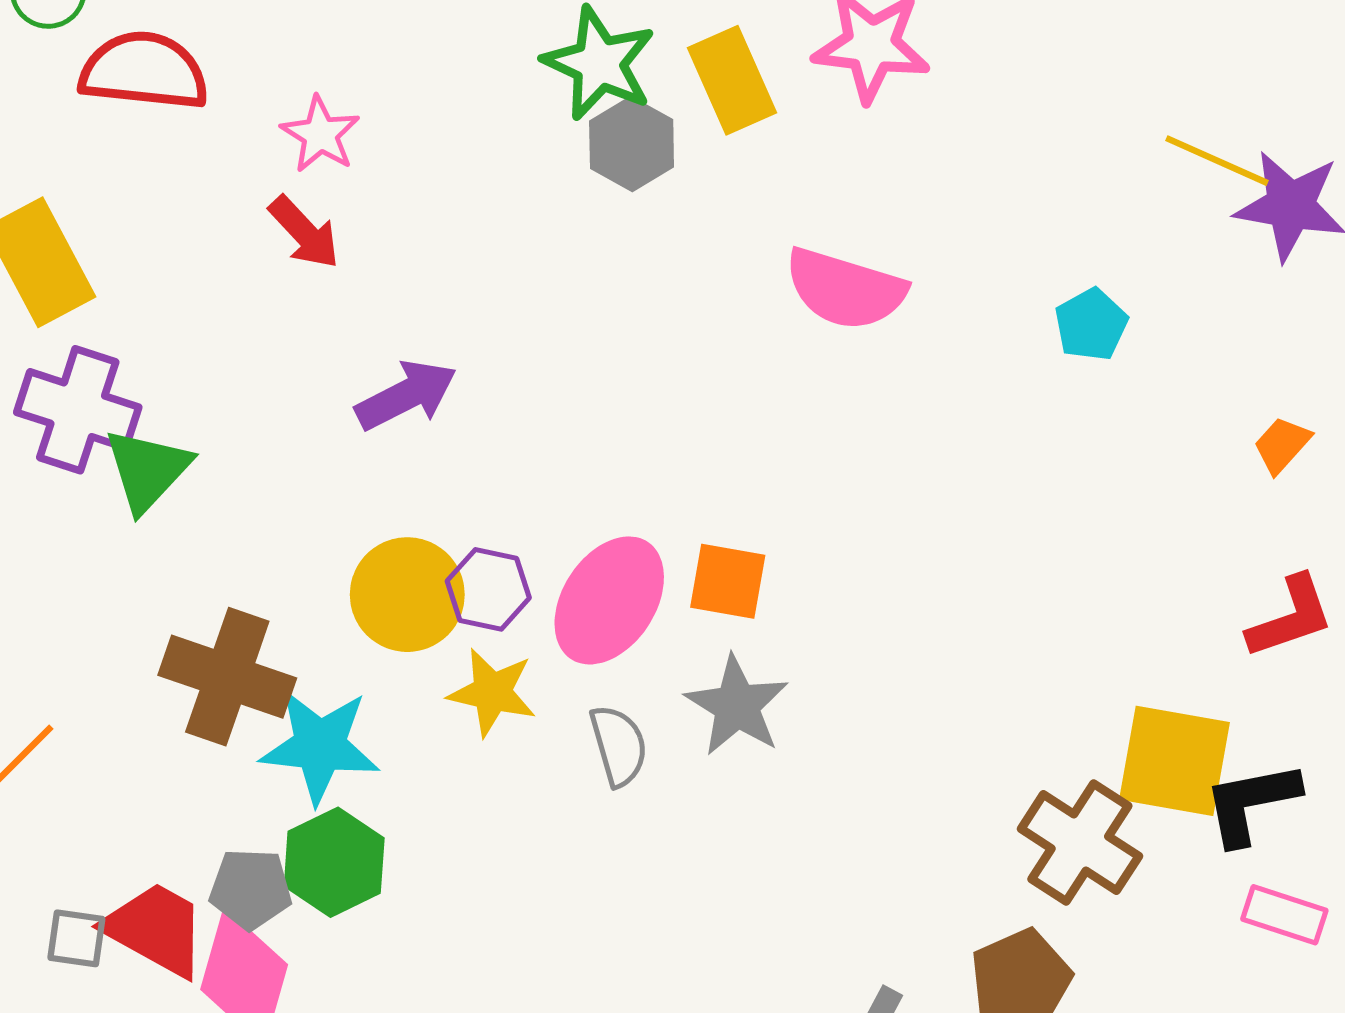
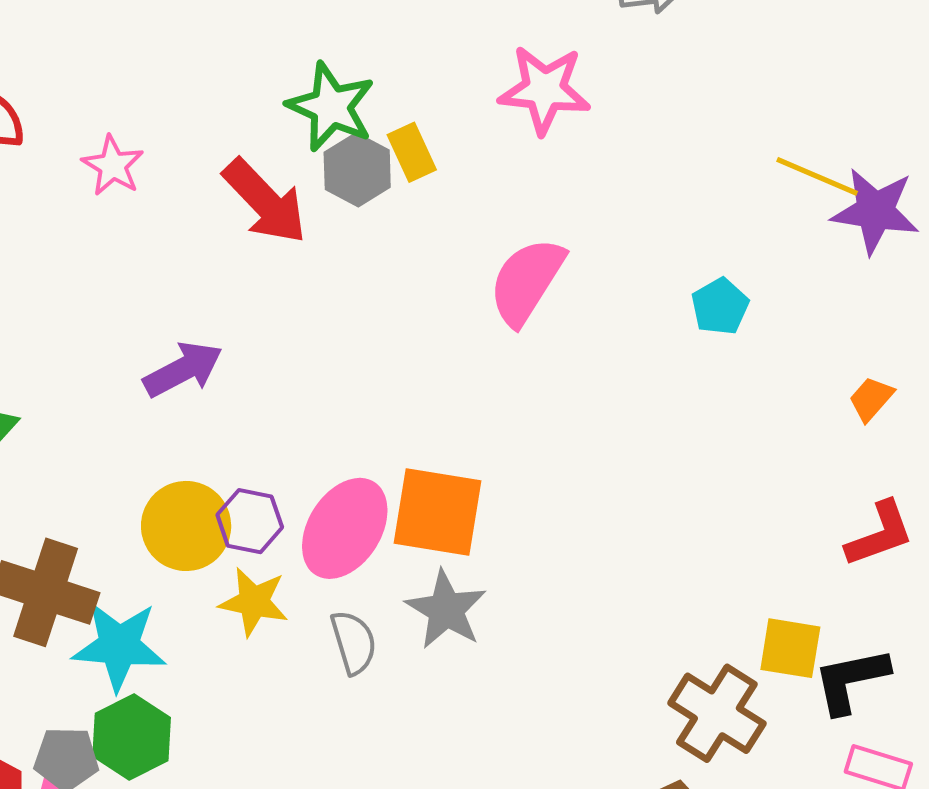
yellow rectangle: (732, 80) -> (412, 152), moved, size x0.7
red arrow: (304, 232) -> (265, 201), moved, size x1.5
pink semicircle: (845, 289) -> (527, 281), turned 106
orange square: (728, 581) -> (438, 512), size x1.5
yellow square: (1175, 761) -> (790, 648), size x0.7

